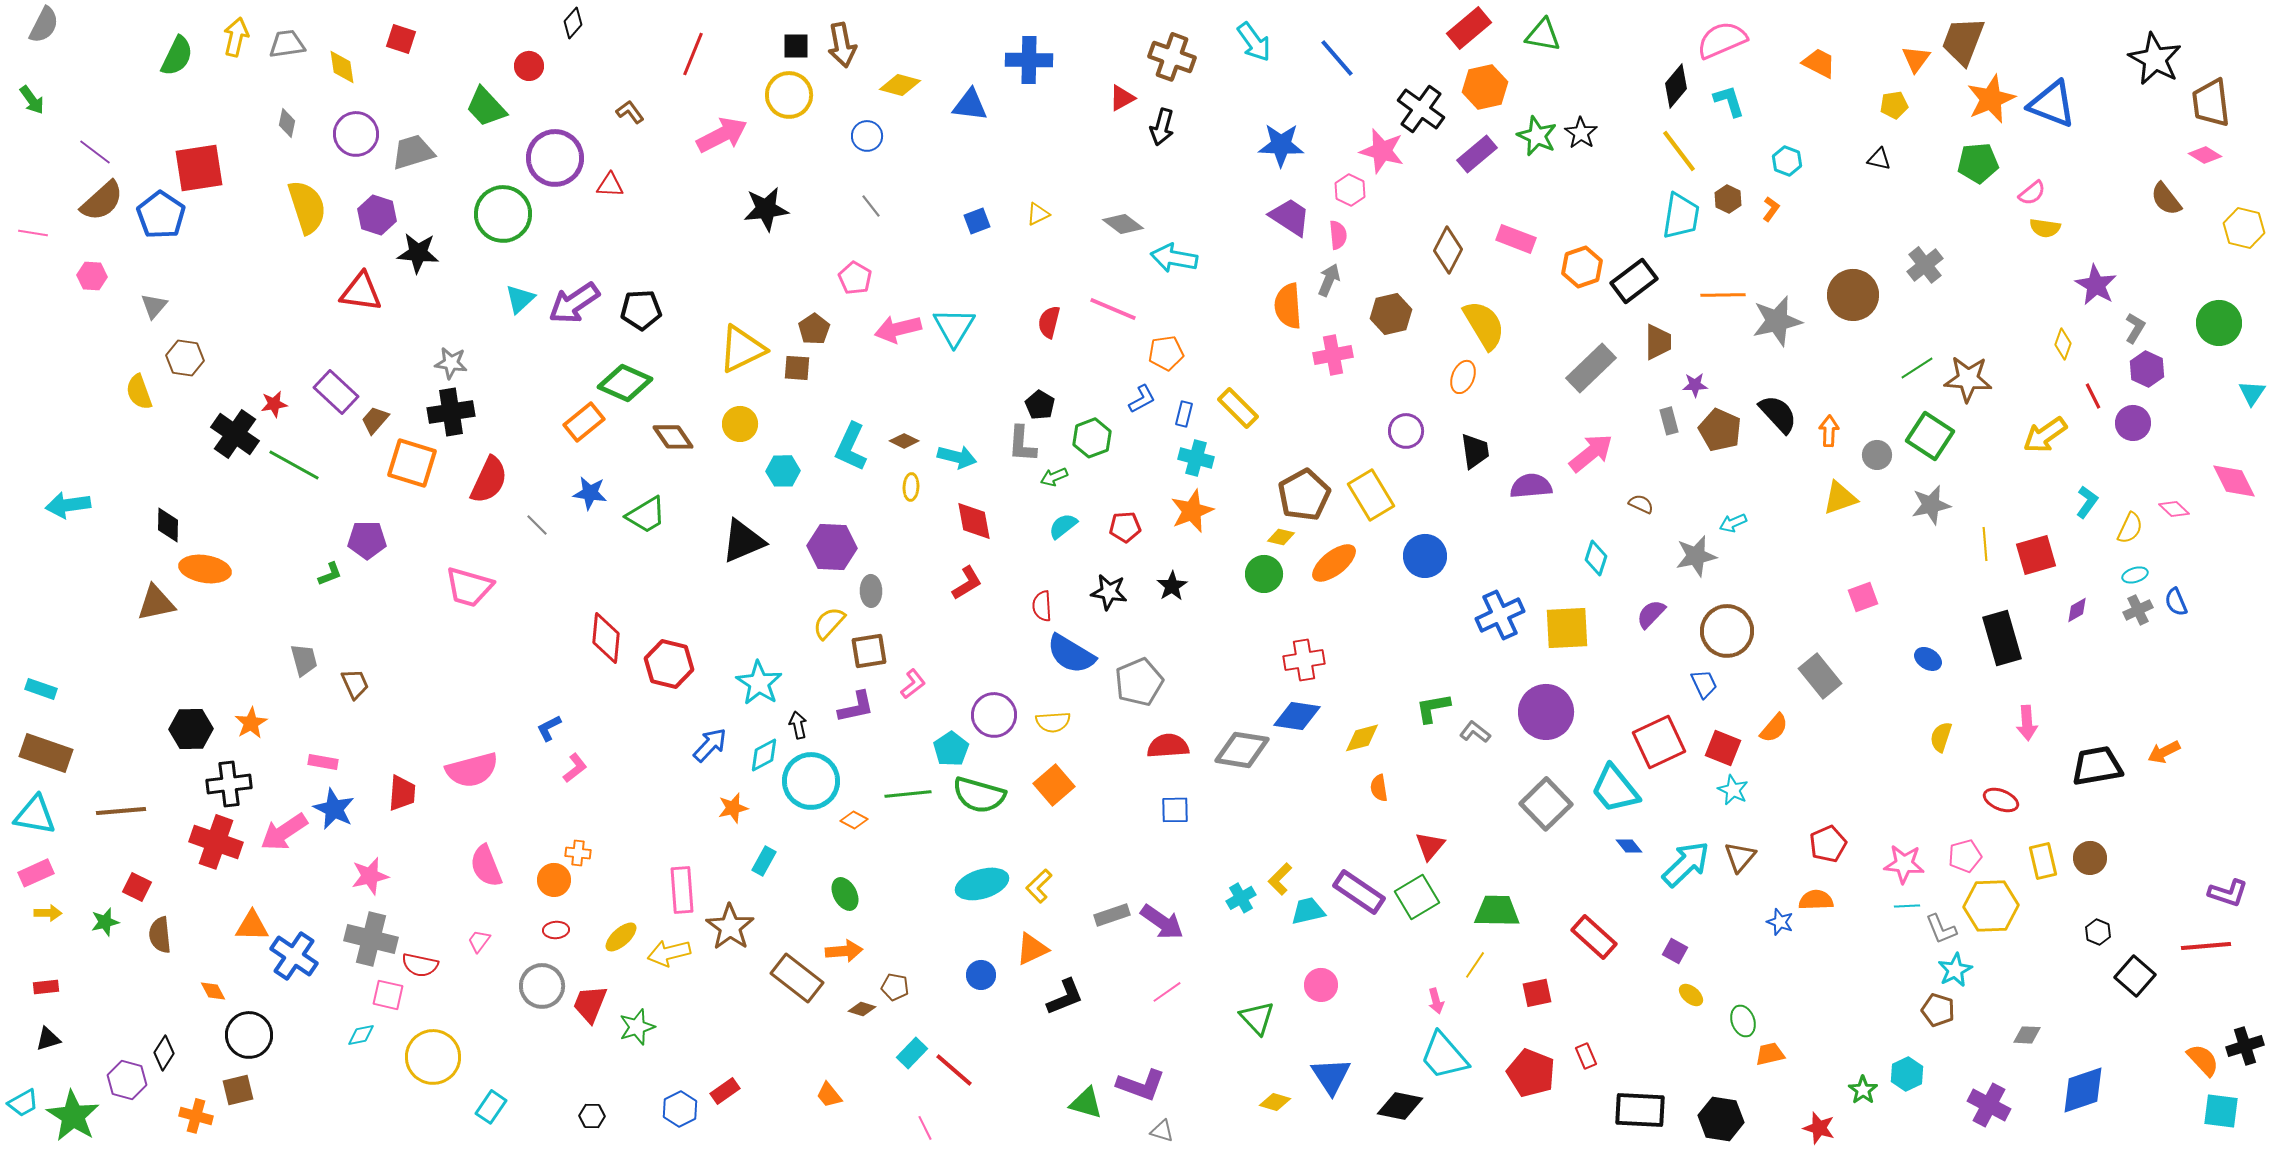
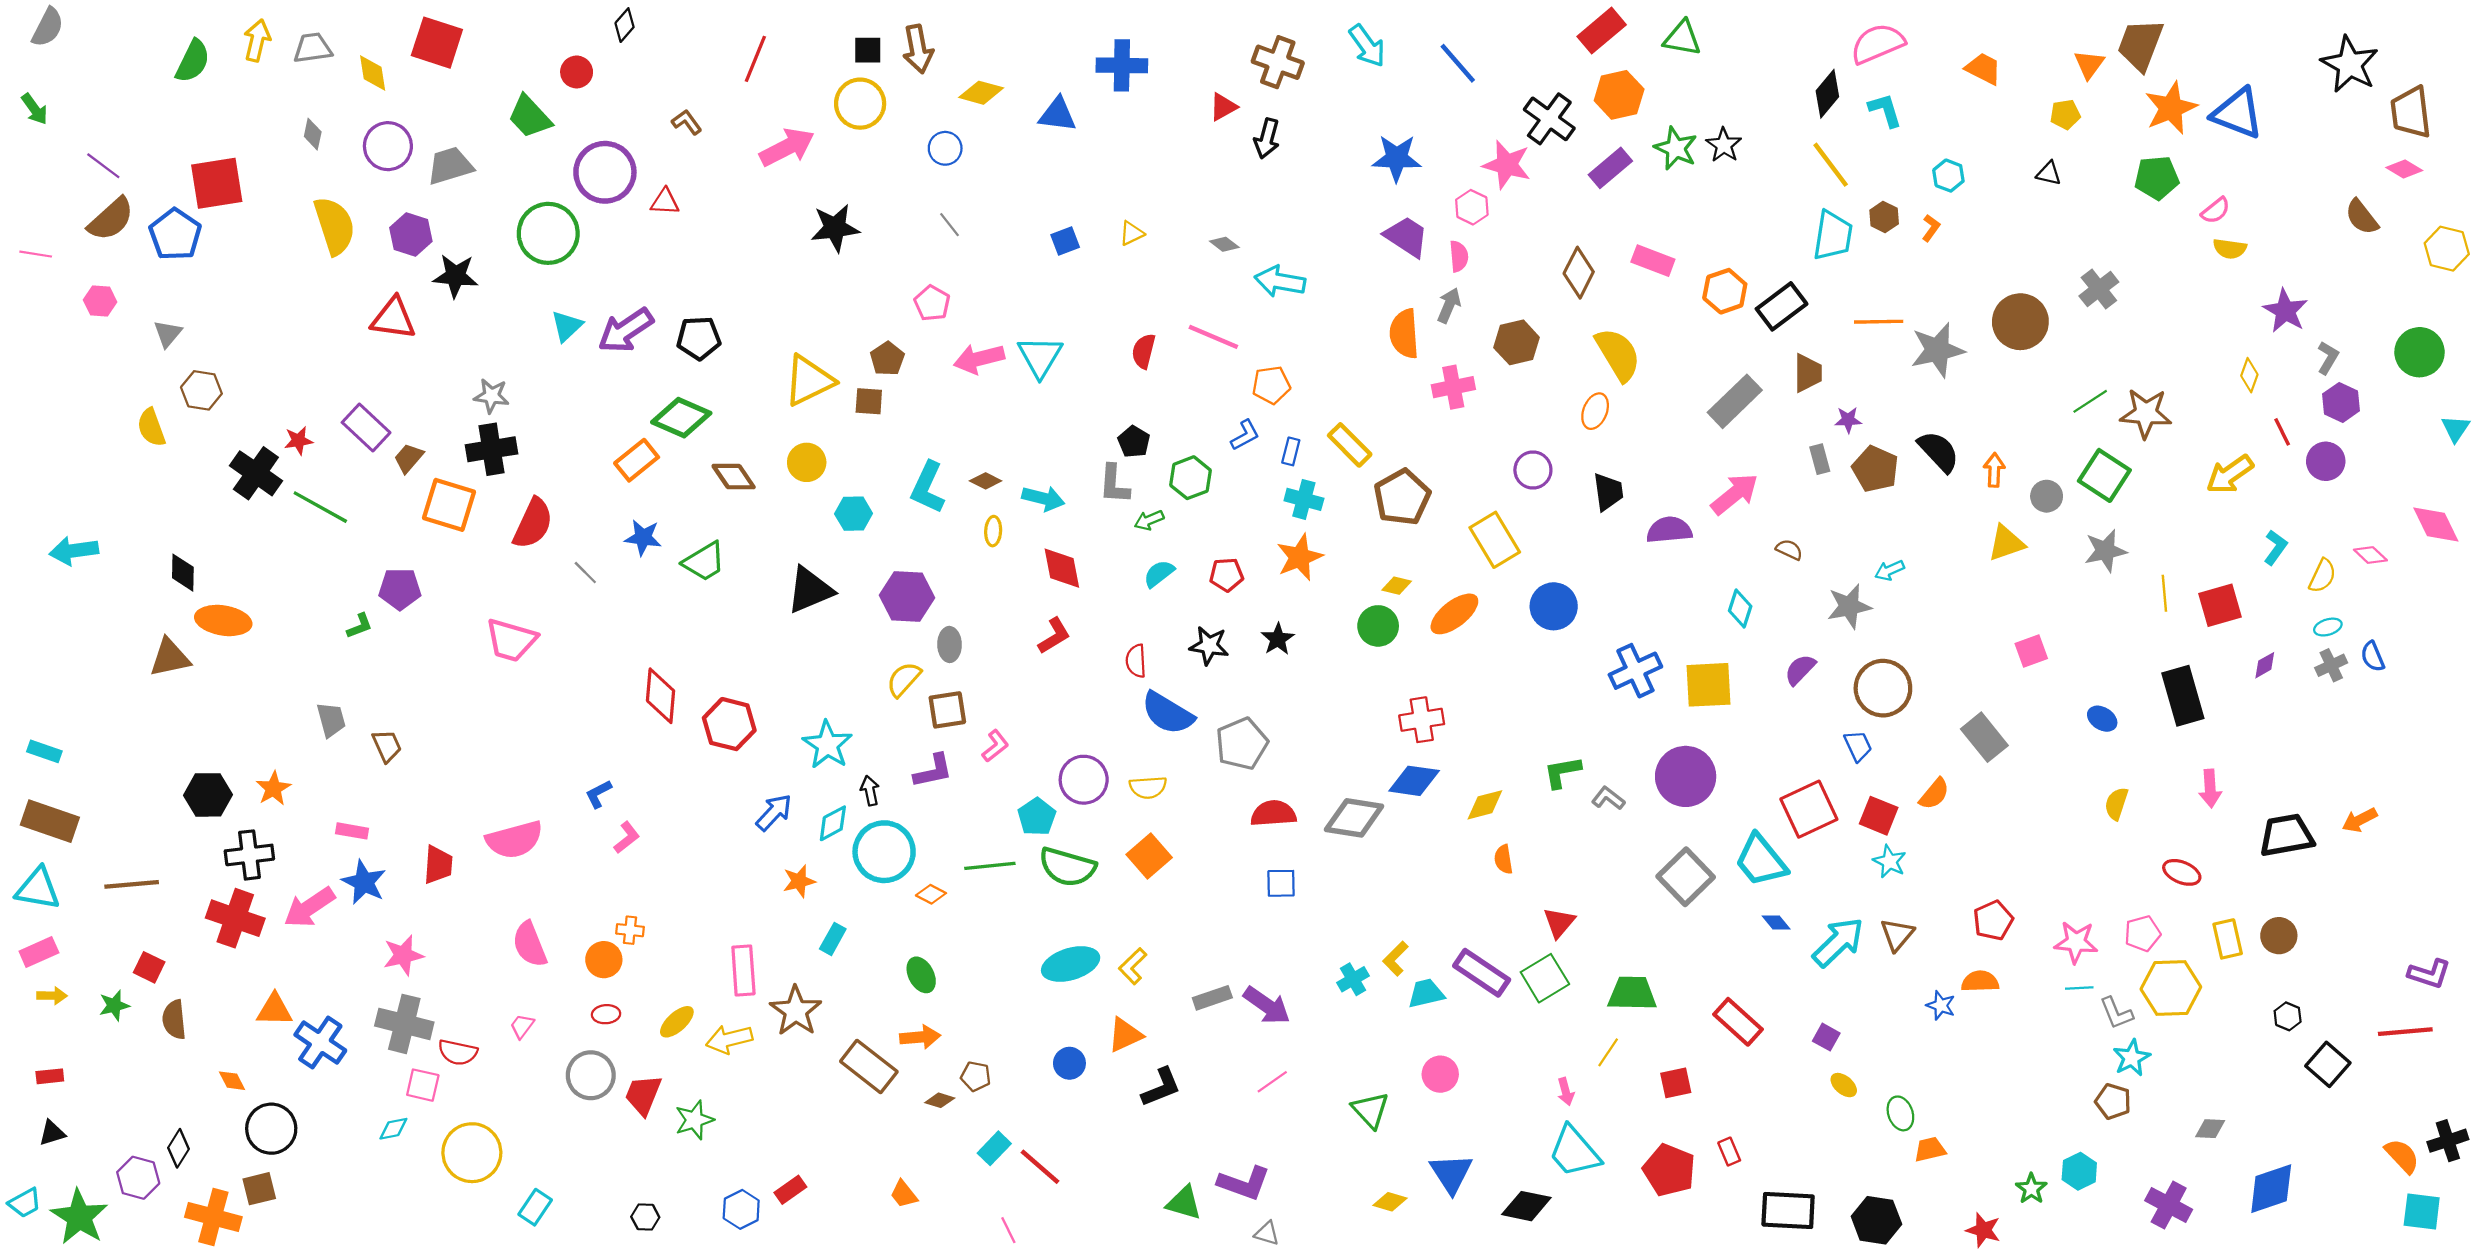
red square: (401, 39) -> (437, 43), size x1.6
gray diamond: (1123, 224) -> (1224, 244), size x0.7
brown pentagon: (1304, 495) -> (1402, 497), moved
orange cross: (196, 1116) -> (213, 1217), size x1.5

